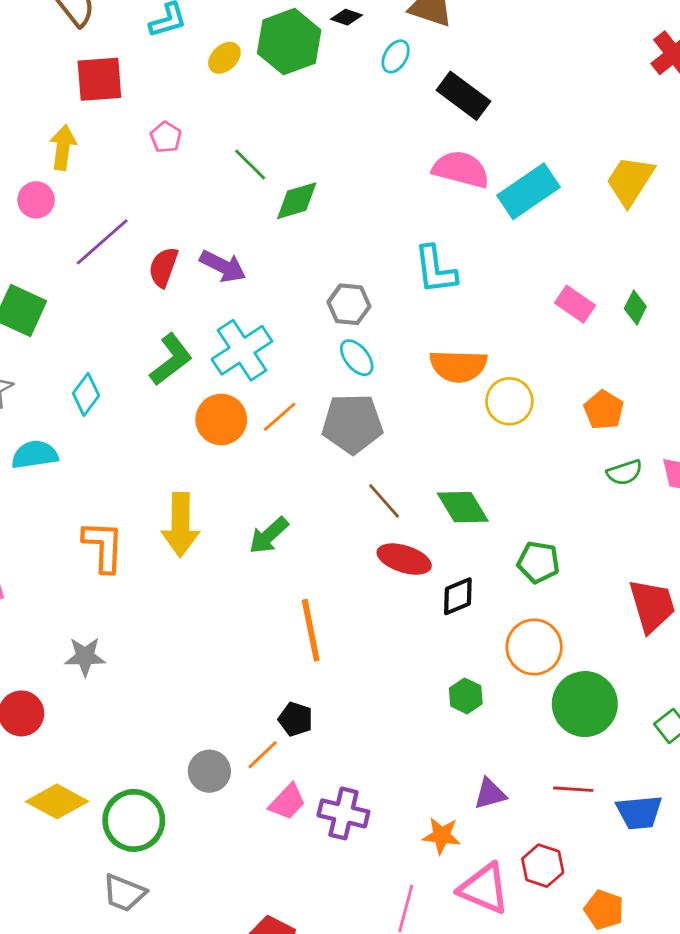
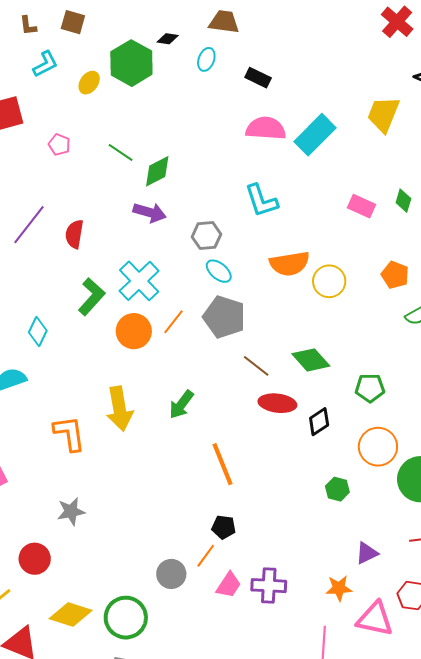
black rectangle: (463, 96) -> (258, 78), size x0.7
purple arrow: (223, 266) -> (150, 213), moved
gray pentagon: (352, 424) -> (224, 317), turned 30

